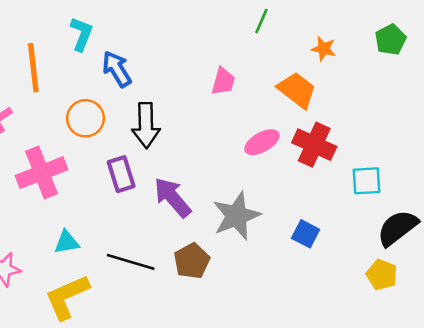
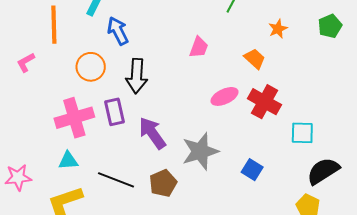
orange star: (324, 49) -> (278, 29), turned 30
orange trapezoid: (297, 90) -> (255, 59), size x0.7
pink cross: (42, 173) -> (74, 118), moved

